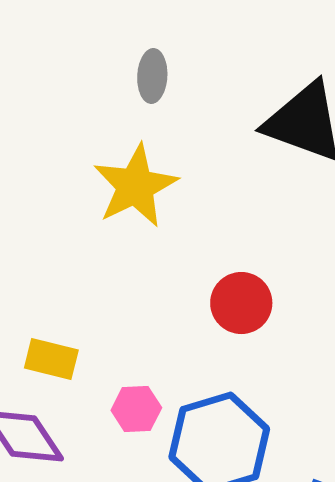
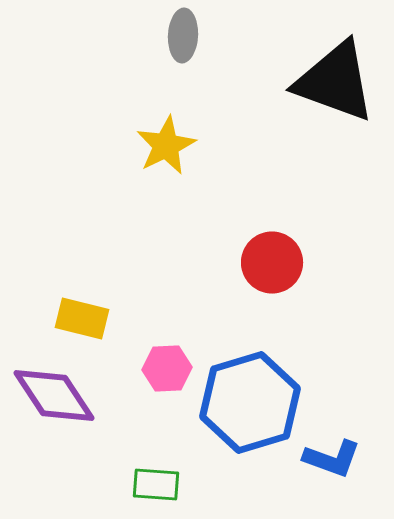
yellow star: (135, 186) -> (166, 146), size x0.7

